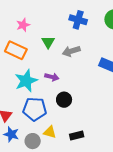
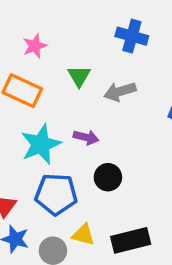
black rectangle: (77, 136) -> (131, 240), size x1.5

